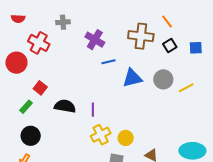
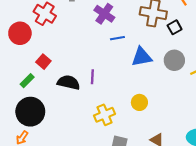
black square: (170, 45) -> (175, 27), moved
purple line: (93, 110) -> (92, 77), moved
black circle: (31, 136) -> (30, 112), size x1.4
yellow circle: (126, 138) -> (139, 102), moved

